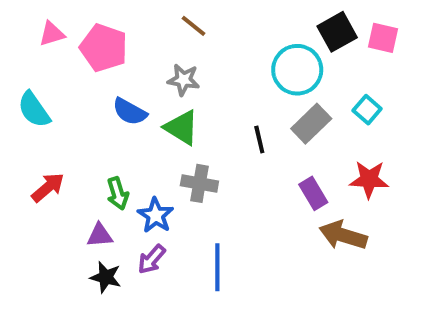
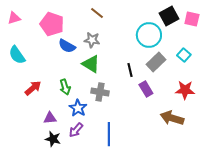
pink triangle: (52, 34) -> (14, 18), moved
blue semicircle: (130, 112) -> (67, 46), moved
red arrow: (48, 187) -> (33, 88), moved
green arrow: (118, 193) -> (65, 87), moved
purple rectangle: (313, 193) -> (146, 89), moved

